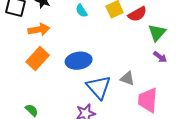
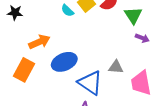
cyan semicircle: (81, 11) -> (67, 11), moved
orange arrow: (39, 30) -> (39, 42), moved

